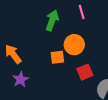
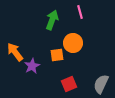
red square: (85, 72) -> (69, 84), moved
purple star: (20, 79) -> (32, 66), moved

